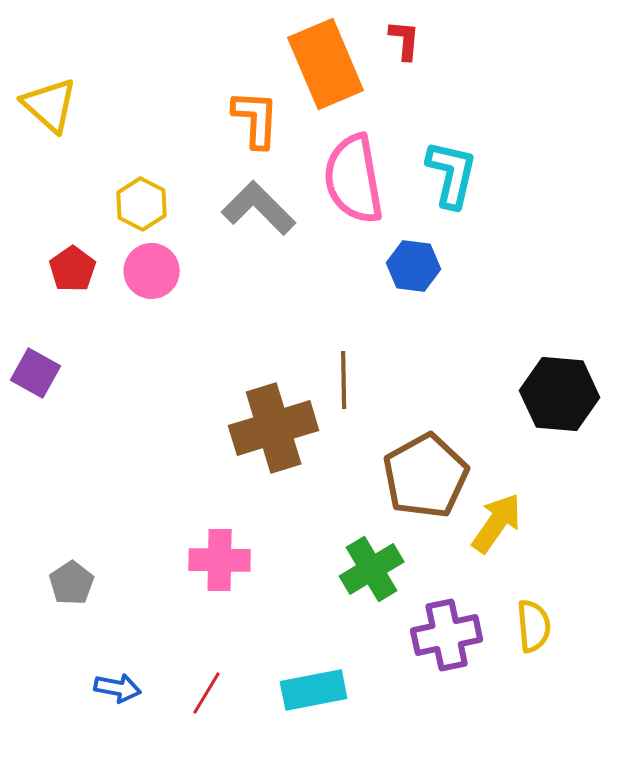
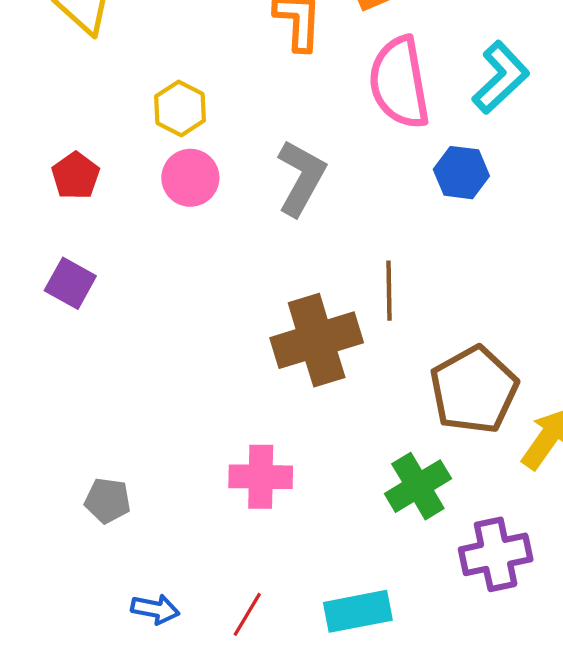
cyan L-shape: (452, 174) -> (501, 77), turned 34
gray L-shape: (259, 208) -> (301, 178), moved, turned 74
red pentagon: (73, 269) -> (76, 176), moved
gray pentagon: (72, 583) -> (108, 501), turned -30

